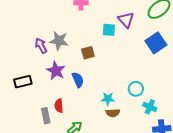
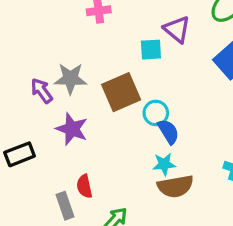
brown square: (88, 53) -> (121, 92), size x1.6
blue semicircle: (78, 80) -> (168, 132), moved
cyan circle: (136, 89) -> (156, 113), moved
brown semicircle: (113, 113) -> (175, 186), size x1.5

